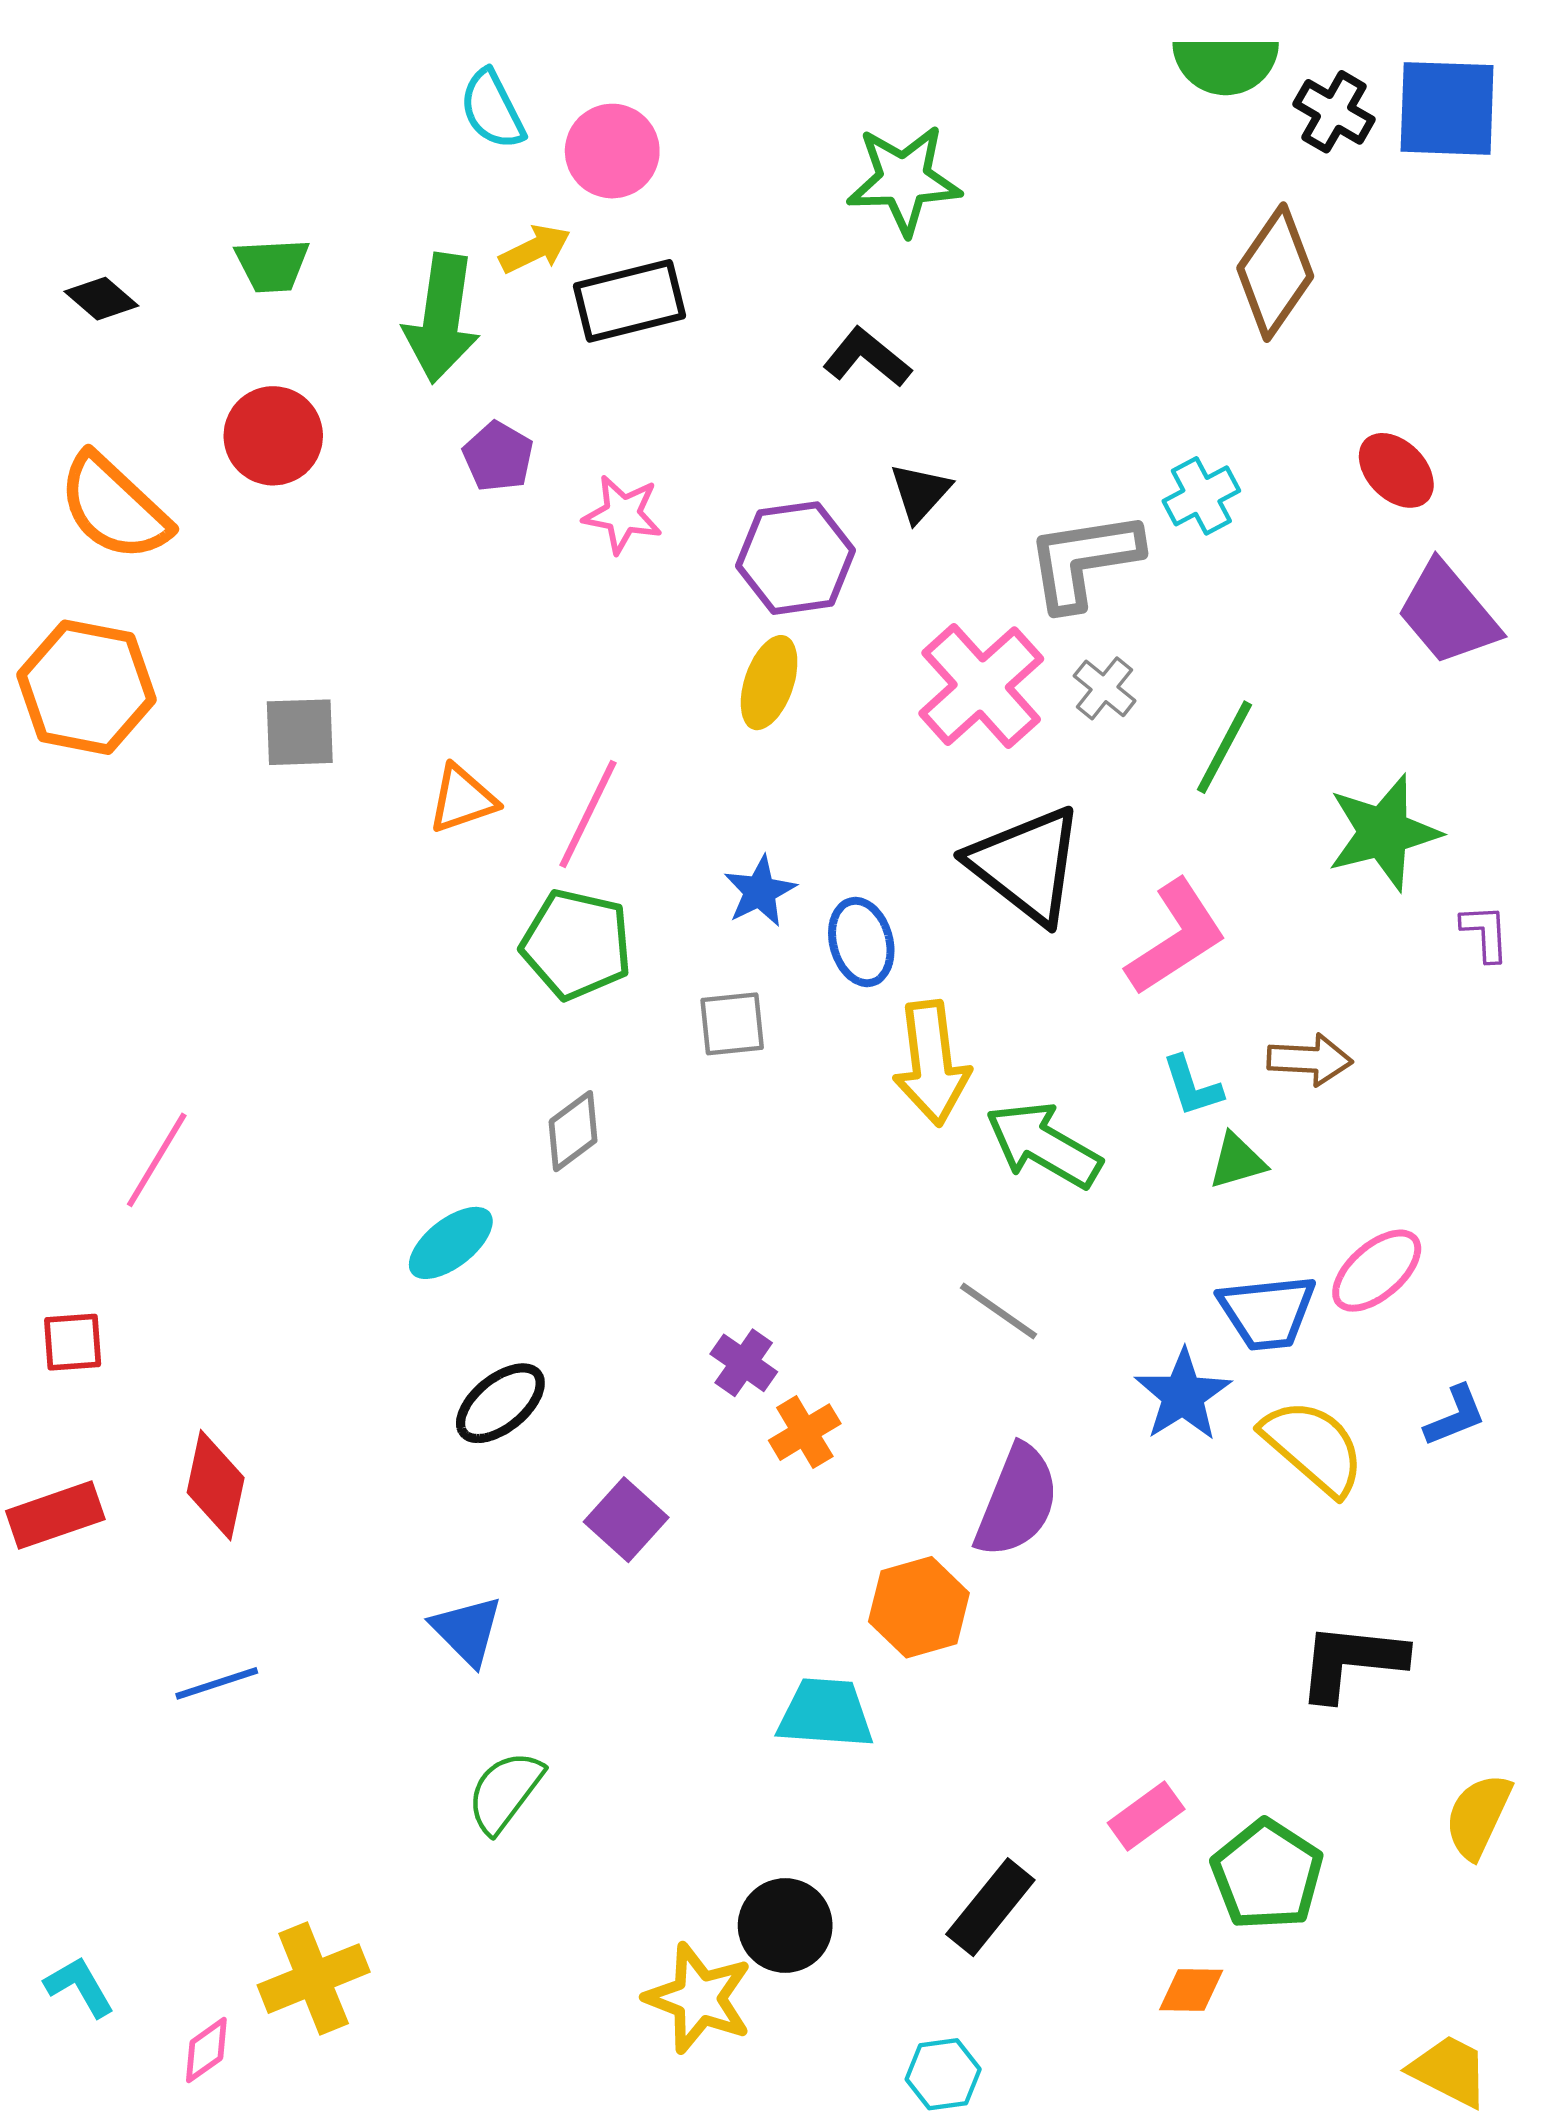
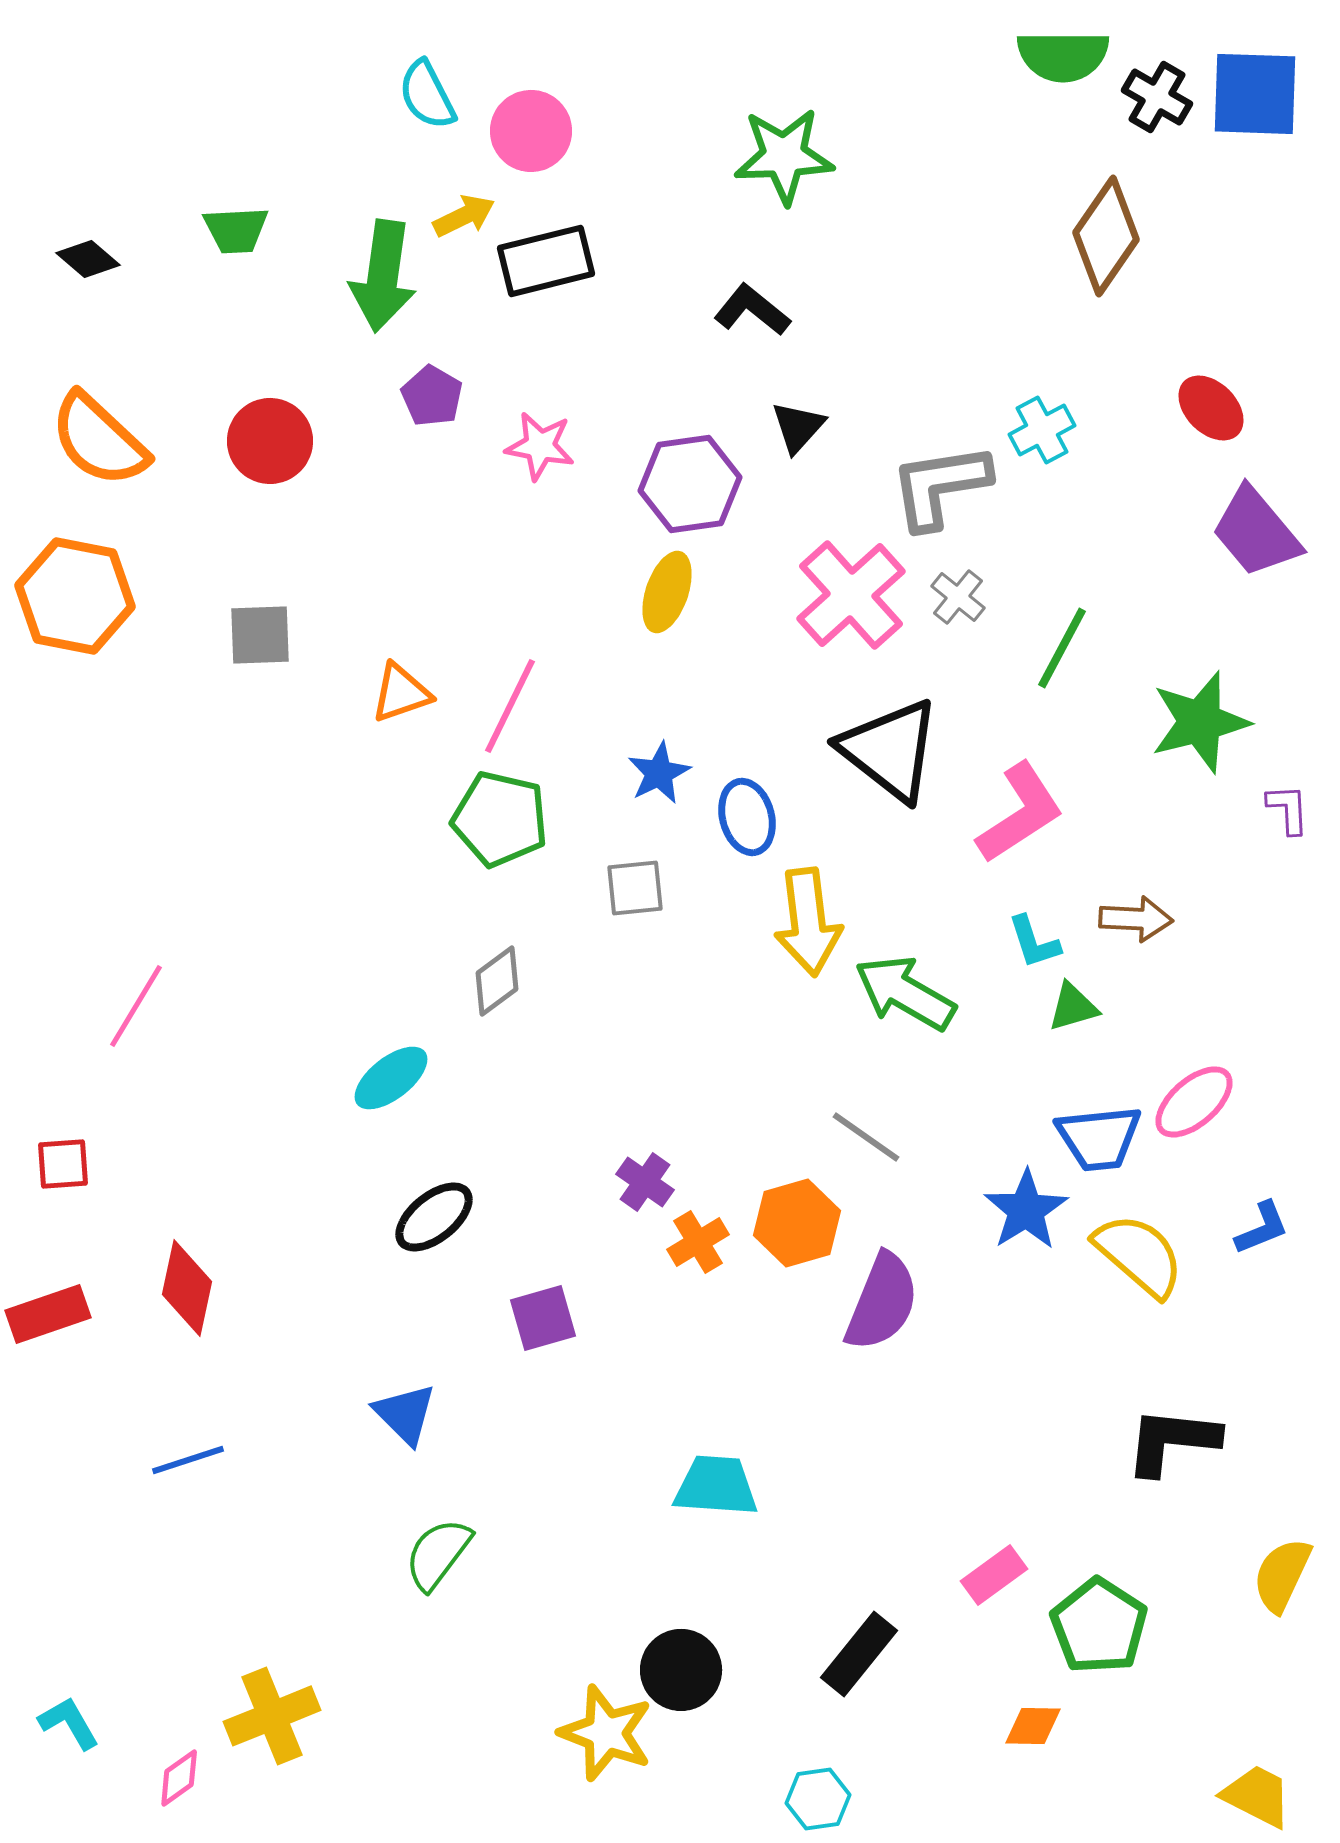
red circle: (273, 436) -> (270, 441), moved
purple square: (626, 1520) -> (543, 1318), turned 32
orange hexagon: (919, 1607) -> (797, 1223), moved

